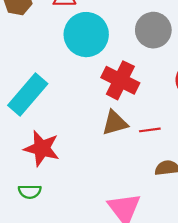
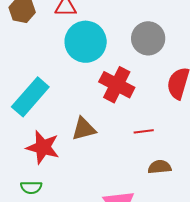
brown triangle: (115, 123) -> (84, 129), moved

